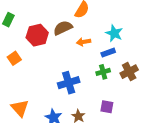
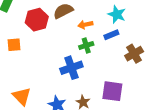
orange square: (14, 58) -> (14, 45), turned 32
green cross: (103, 72) -> (86, 45), moved
purple square: (107, 107) -> (112, 91), size x1.5

